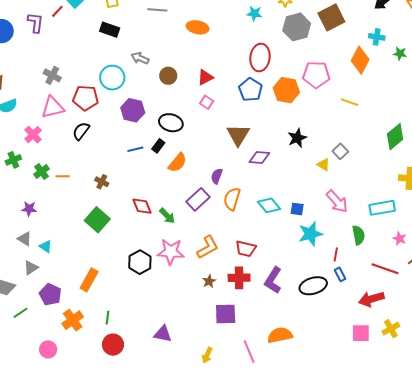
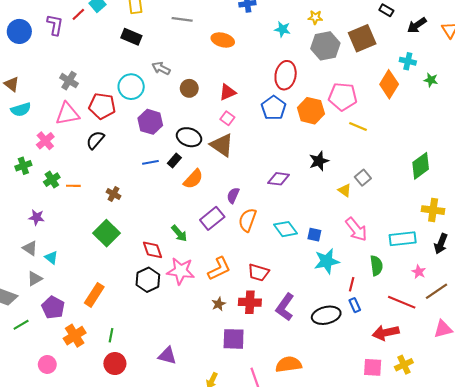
yellow line: (350, 102) -> (358, 126), moved
brown triangle: (238, 135) -> (222, 145), moved, turned -30
red diamond: (142, 206) -> (153, 250), moved

